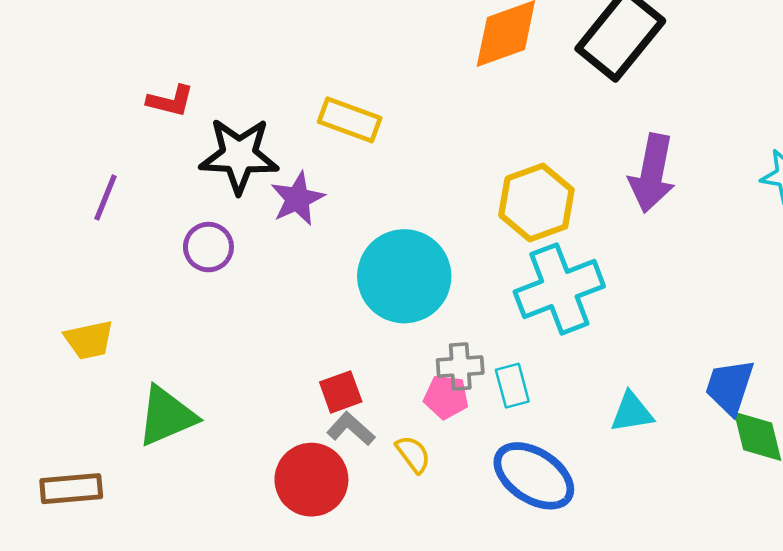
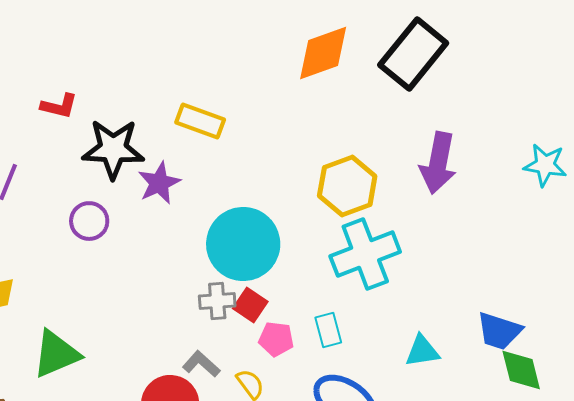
gray cross: (460, 367) -> (217, 301), moved
blue trapezoid: (730, 387) -> (499, 331), turned -90
red square: (341, 392) -> (250, 305), moved, turned -36

